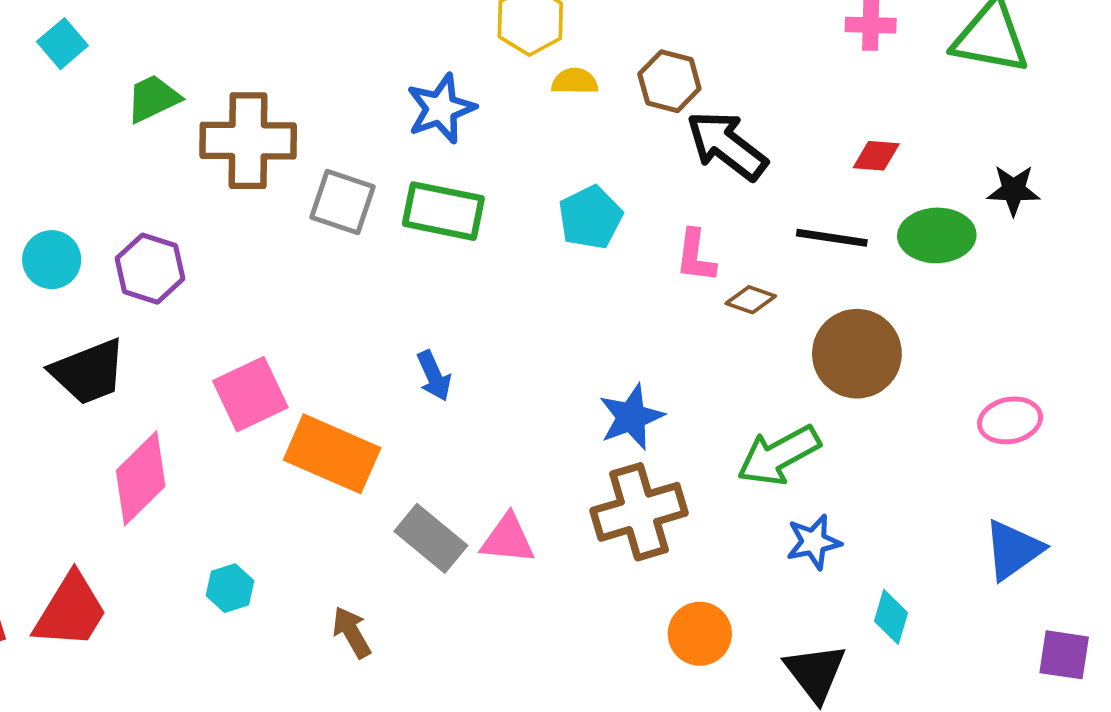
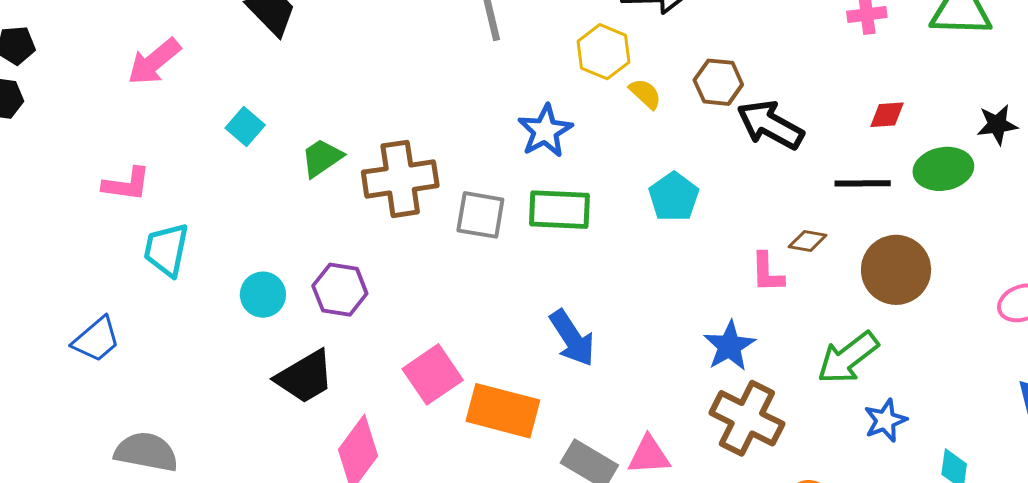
yellow semicircle: (575, 81) -> (645, 94), turned 51
pink L-shape: (696, 256) -> (767, 272), moved
blue arrow: (434, 376) -> (572, 338), size x1.5
brown cross: (639, 512) -> (747, 418), turned -38

